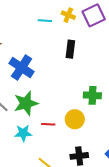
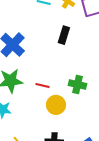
red line: (48, 124) -> (43, 86), moved

